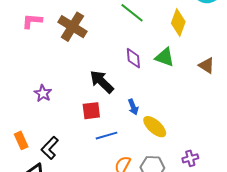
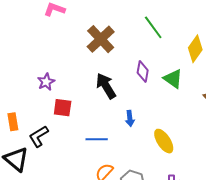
brown cross: (72, 27) -> (101, 39), moved
red square: (91, 111) -> (63, 108), moved
yellow ellipse: (155, 127) -> (164, 141), moved

